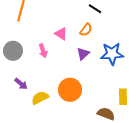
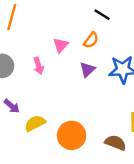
pink triangle: (61, 34) -> (61, 45), turned 40
orange circle: (70, 90) -> (72, 135), moved

